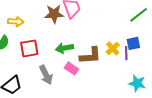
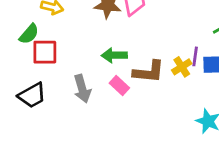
red square: (29, 48) -> (45, 52), moved
purple line: (126, 53) -> (195, 56), moved

